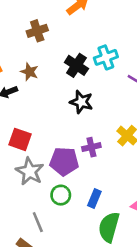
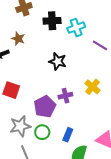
black cross: (76, 65) -> (52, 21), moved, turned -36
purple pentagon: (64, 161) -> (45, 107), turned -30
gray star: (30, 171) -> (20, 126), moved, turned 30

